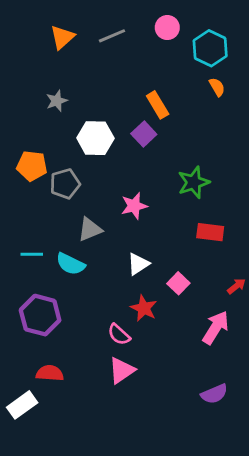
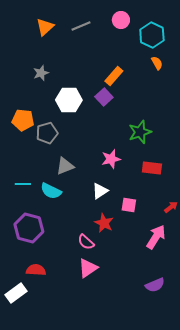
orange rectangle: (158, 105) -> (114, 76), turned 72
pink star: (134, 206) -> (111, 159), moved
pink square: (178, 283) -> (129, 205), turned -35

